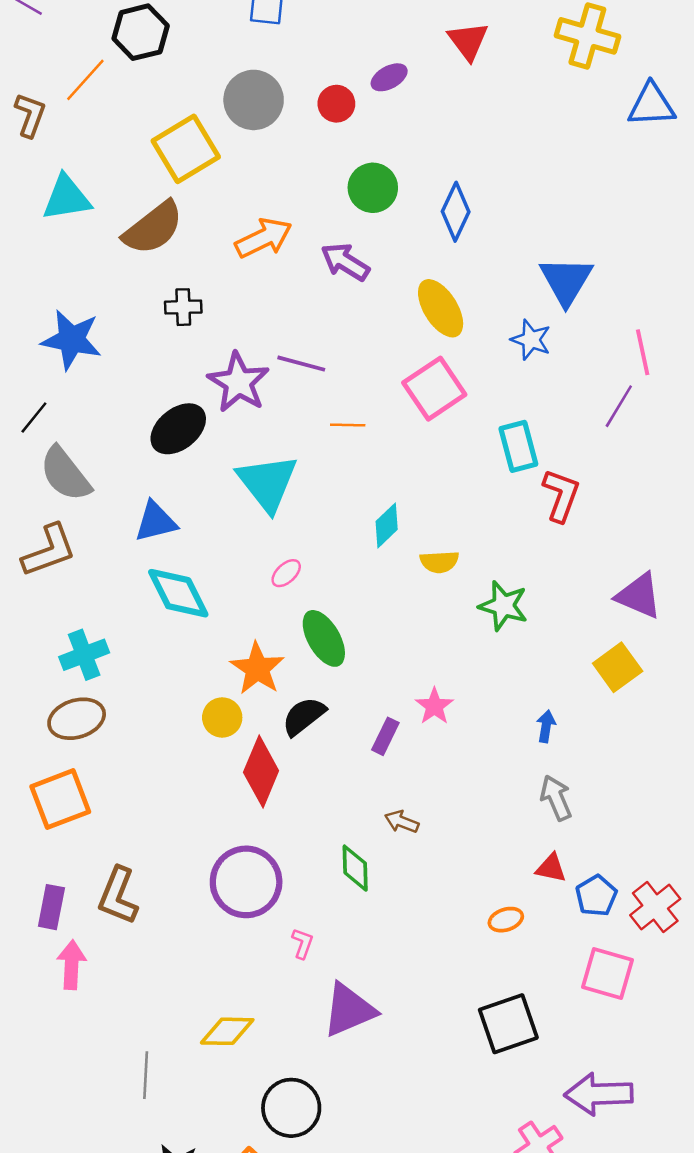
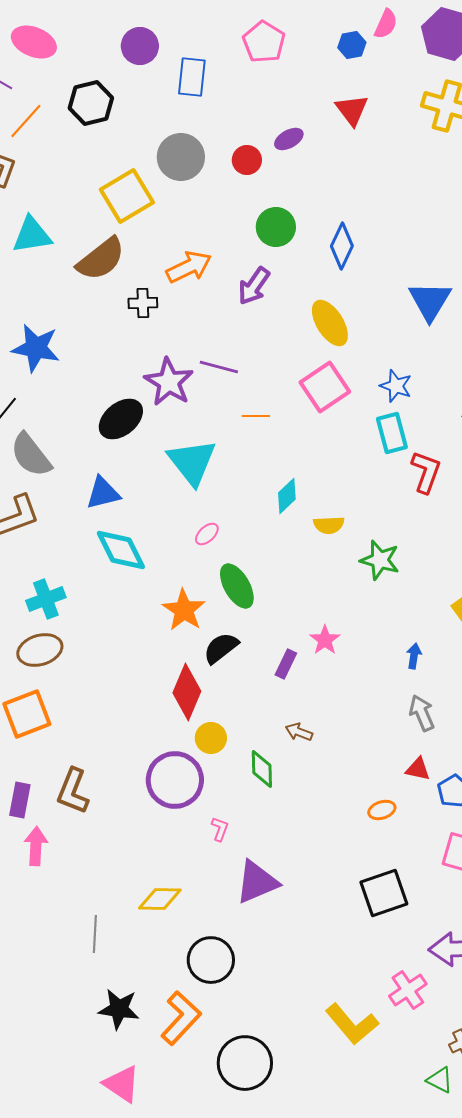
orange line: (85, 80) -> (26, 121), moved
purple arrow: (345, 262) -> (254, 286), turned -87
black cross: (183, 307) -> (143, 303), moved
blue star: (531, 340) -> (396, 386), moved
yellow circle: (222, 717) -> (211, 738), moved

